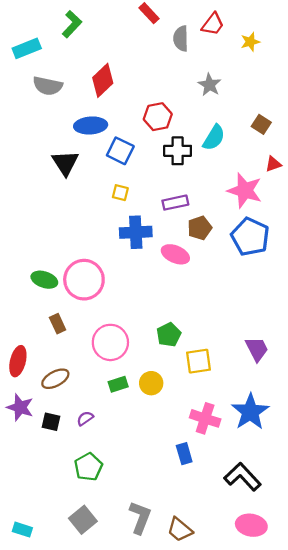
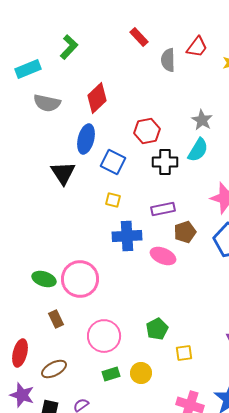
gray star: (210, 85) -> (202, 120), moved
blue ellipse: (91, 125) -> (86, 139), turned -72
yellow square: (198, 361) -> (184, 353), size x0.7

